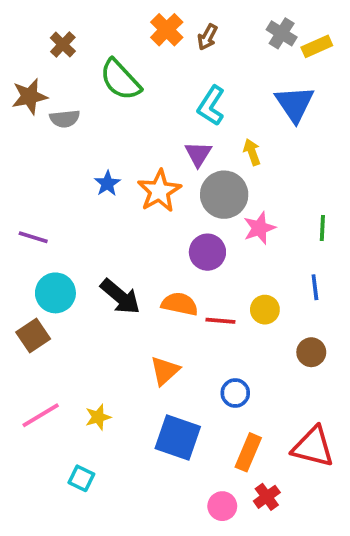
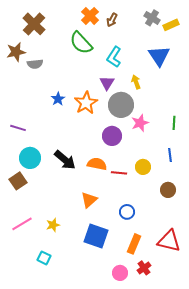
brown cross: (63, 44) -> (34, 24), size x1.6
green semicircle: (120, 80) -> (81, 43), moved

